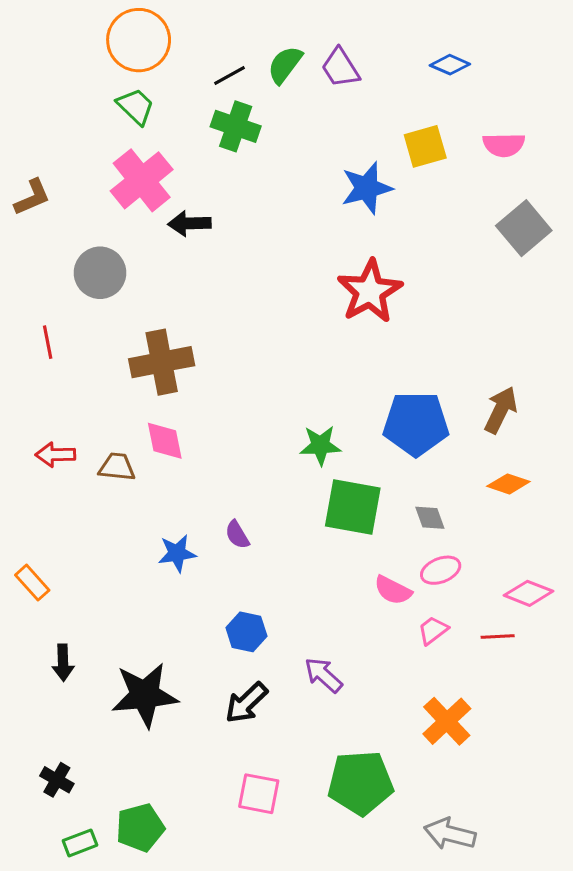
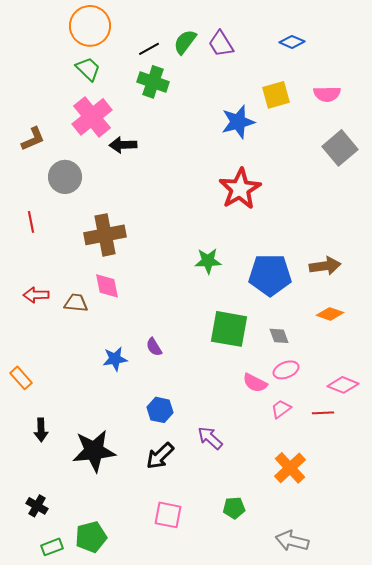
brown L-shape: (32, 197) -> (33, 139), moved
brown arrow: (501, 410) -> (325, 266), turned 56
green star: (320, 445) -> (208, 261), moved
green pentagon: (360, 783) -> (234, 508), size x0.5

